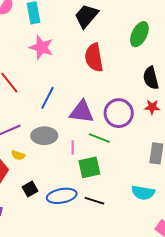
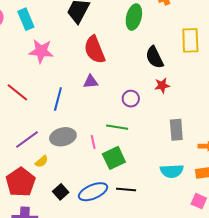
purple triangle: (82, 112) -> (91, 82), moved, size x0.6
purple circle: (119, 113) -> (131, 99), size x0.6
yellow semicircle: (18, 155) -> (42, 161), turned -48

